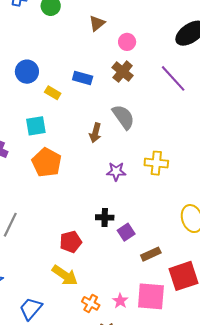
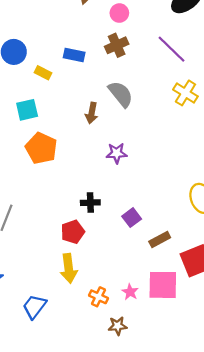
brown cross: (123, 72) -> (117, 45), turned 30
yellow cross: (156, 163) -> (185, 93), moved, turned 30
black cross: (105, 217) -> (90, 203), moved
yellow arrow: (65, 275) -> (69, 268), turned 52

